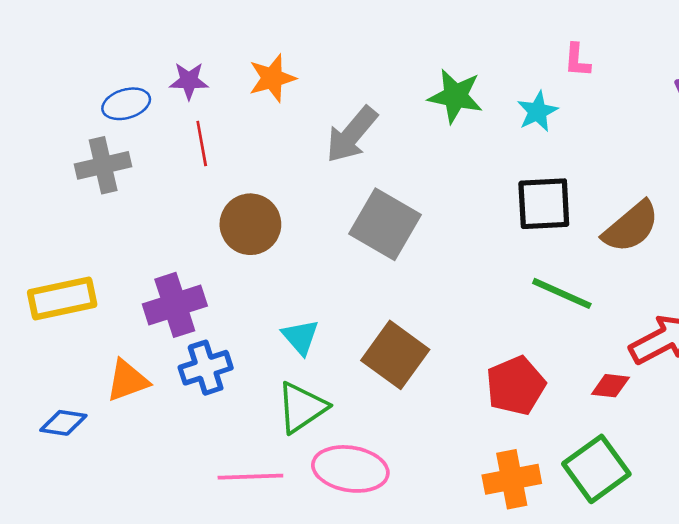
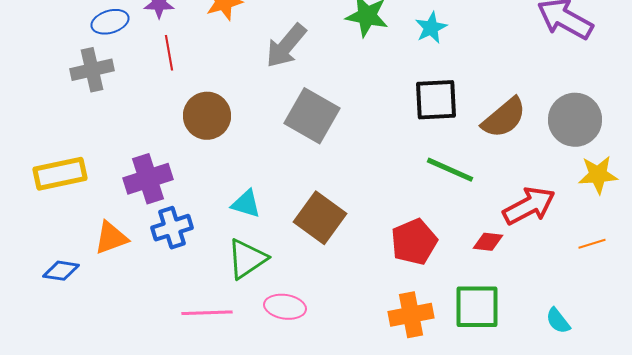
cyan triangle: (300, 337) -> (246, 204), turned -32
pink ellipse: (350, 469) -> (285, 307), size x0.7
green square: (596, 469) -> (477, 307), turned 36

